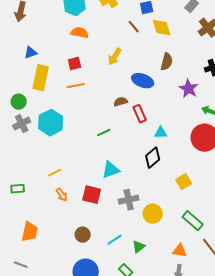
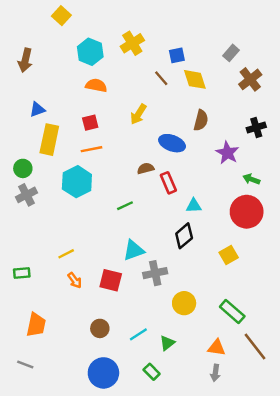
cyan hexagon: (51, 123) -> (77, 182), moved
yellow square: (184, 182) -> (229, 255), moved
gray cross: (129, 200) -> (155, 273), moved

